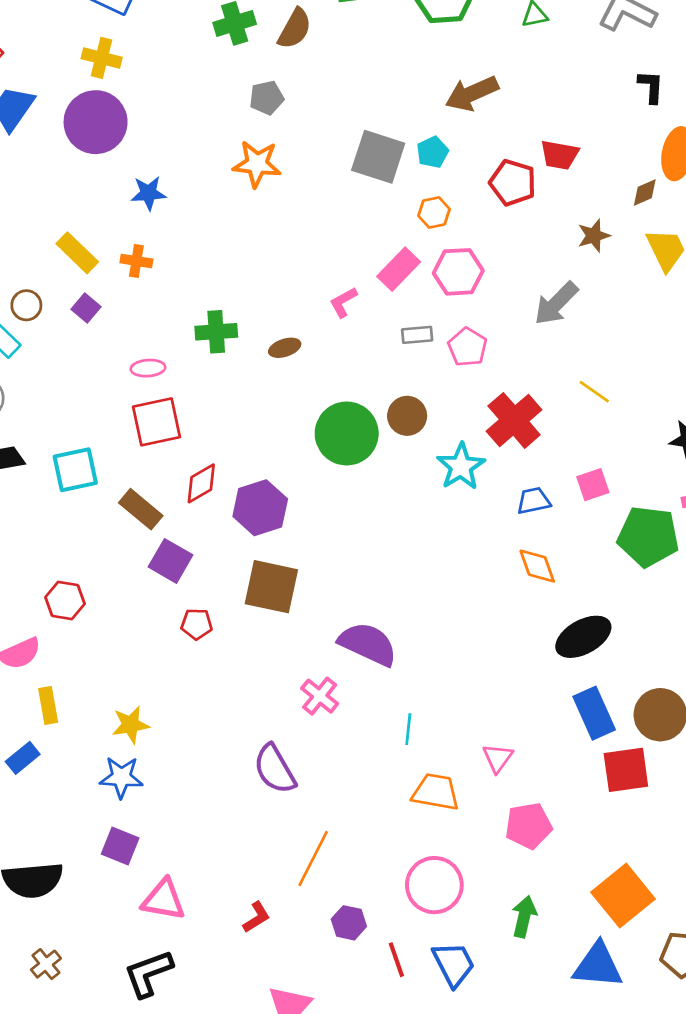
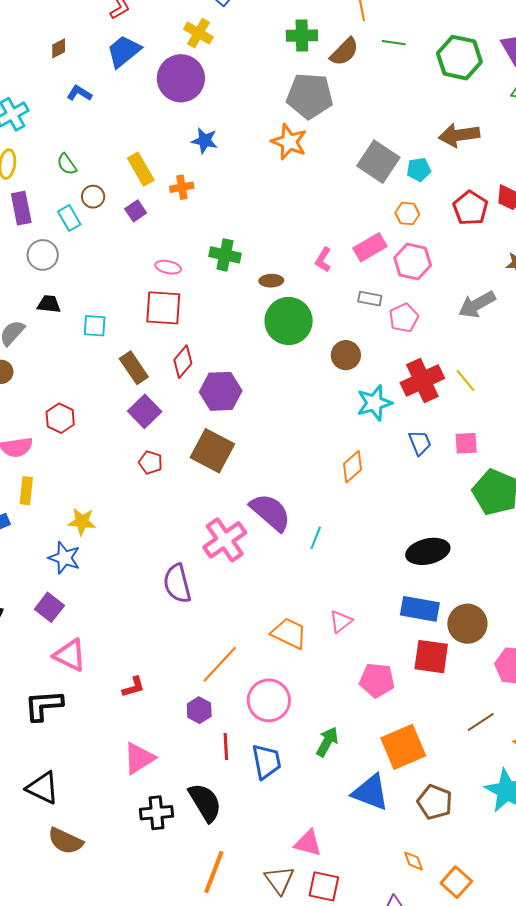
gray pentagon: (267, 98) -> (310, 96), size x1.8
orange cross: (136, 261) -> (182, 187), turned -35
pink L-shape: (343, 302) -> (323, 260), turned -45
yellow line: (594, 392) -> (466, 381), moved
green circle: (347, 433) -> (289, 321), moved
cyan square: (75, 470) -> (95, 326), size x0.7
red diamond: (201, 483) -> (183, 362), turned -36
blue trapezoid: (534, 501) -> (420, 443), turned 64
orange diamond: (537, 566) -> (352, 467), moved, turned 52
pink cross: (320, 696) -> (225, 540), size x1.5
blue rectangle: (594, 713) -> (420, 609), turned -72
cyan line: (408, 729) -> (316, 538), moved
pink pentagon: (529, 826) -> (377, 680), moved
orange line: (313, 859) -> (220, 664), moved

